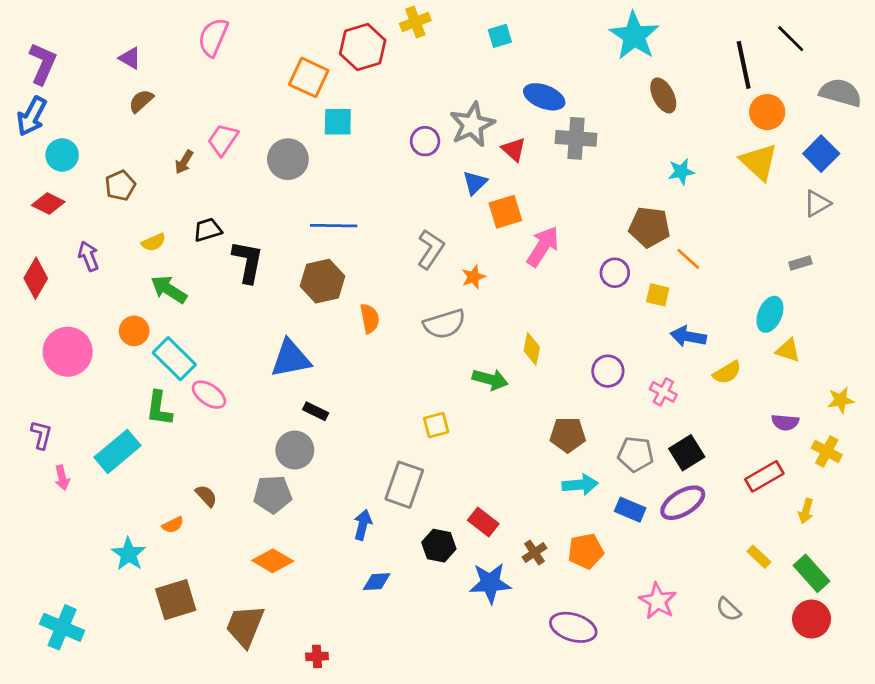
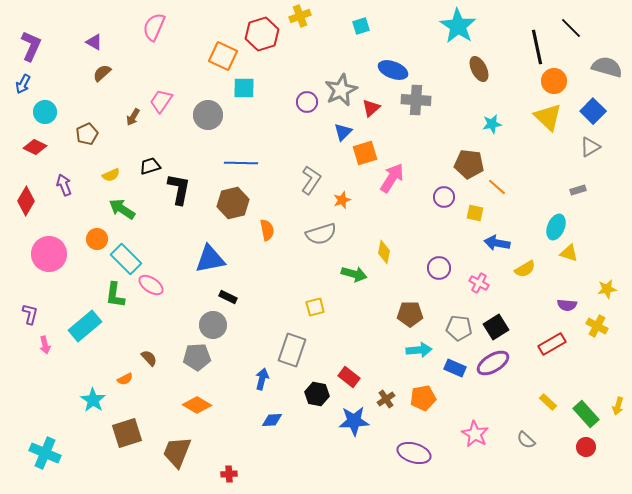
blue arrow: (32, 116) -> (23, 84), size x0.7
red triangle: (514, 149) -> (371, 108), turned 36
yellow arrow: (806, 511) -> (618, 406), moved
red circle: (812, 619) -> (586, 447), size x0.7

